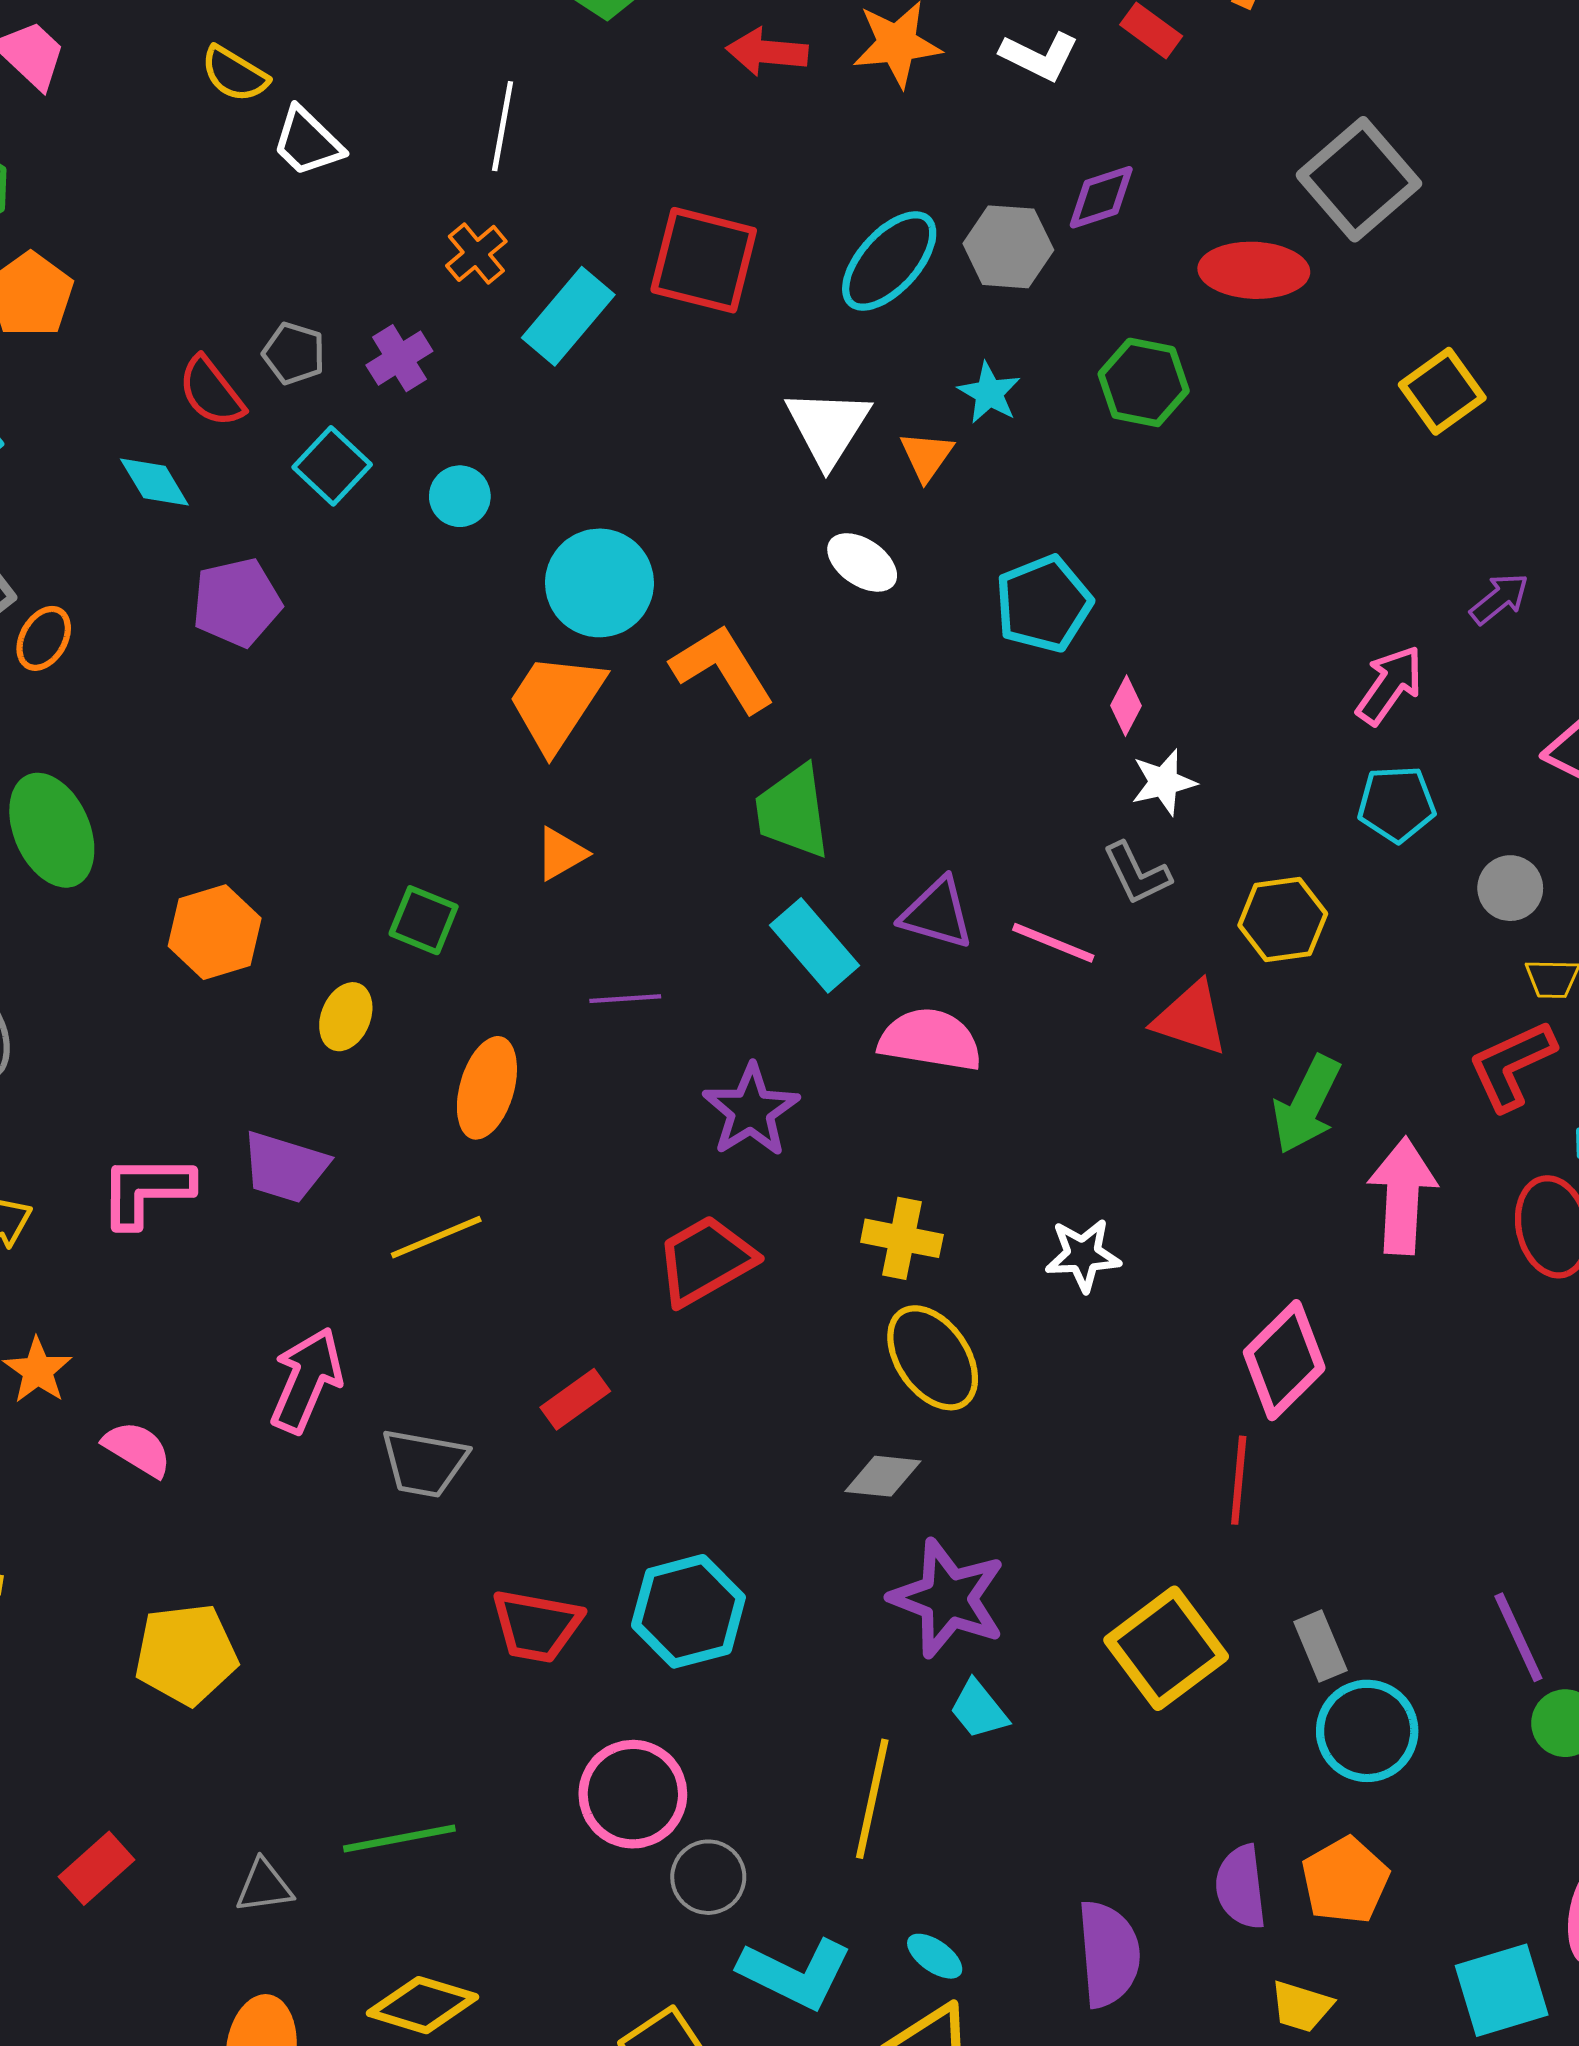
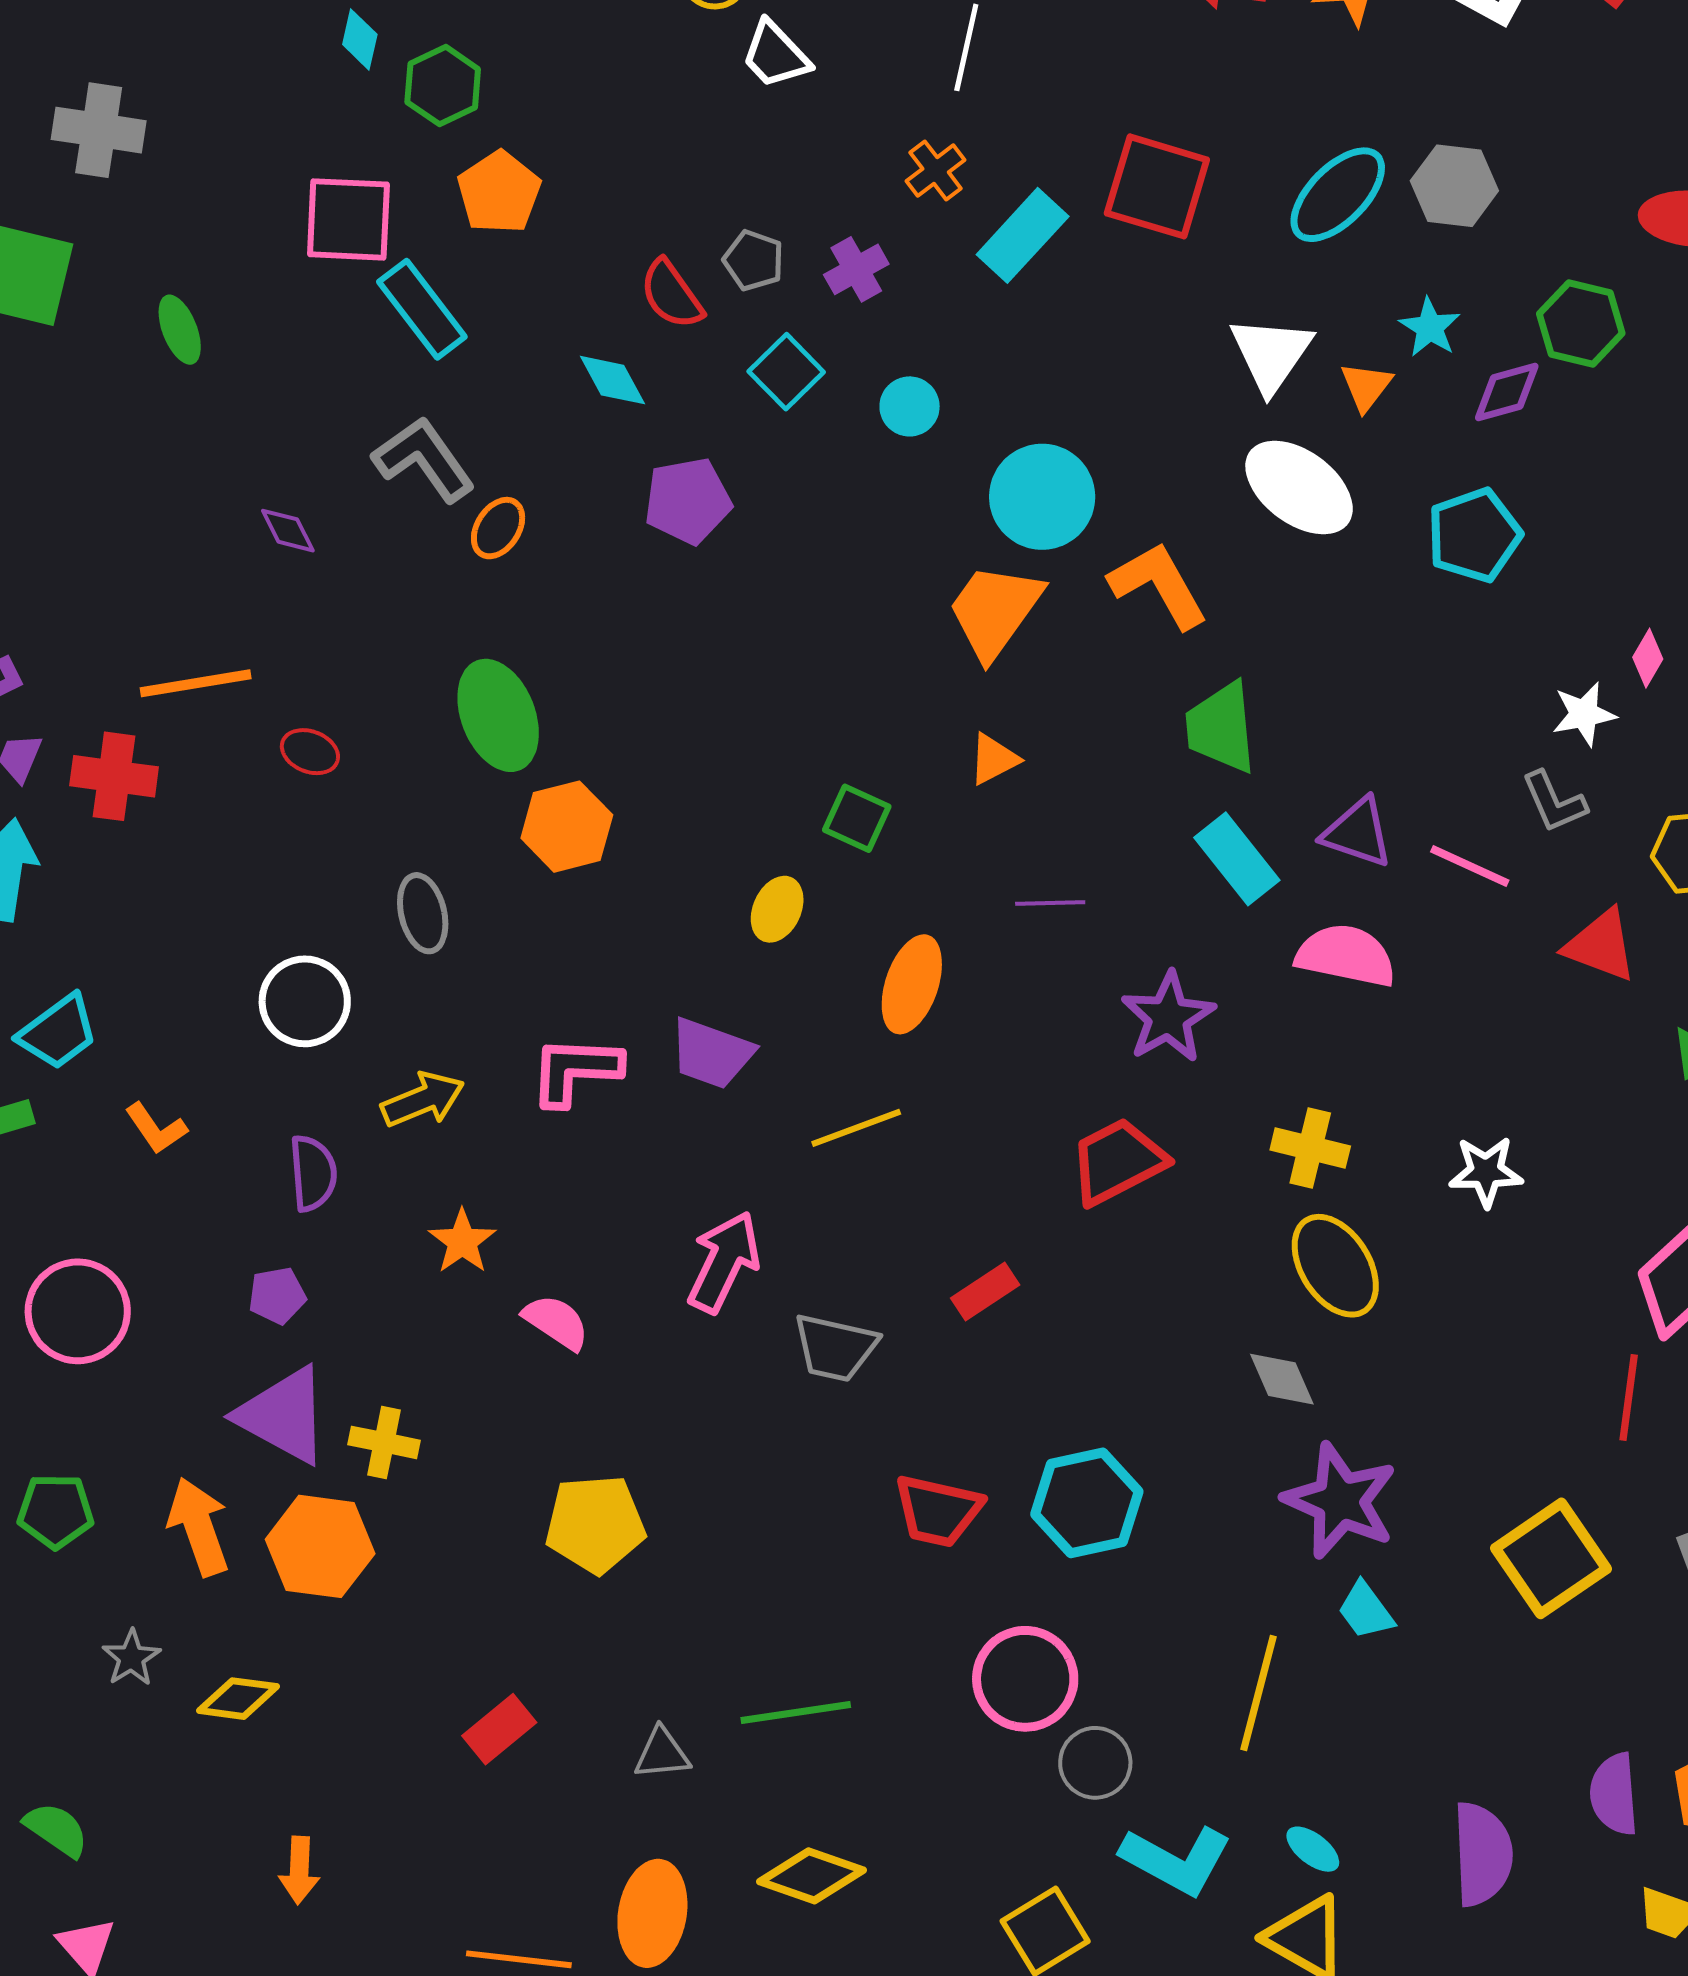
purple diamond: (1101, 197) -> (1507, 392), moved
white ellipse: (862, 562) -> (1299, 488), size x1.6
pink diamond: (1126, 706) -> (1648, 658), moved
orange hexagon: (215, 932) -> (567, 827), moved
gray diamond: (883, 1476) -> (1282, 1379), turned 58

